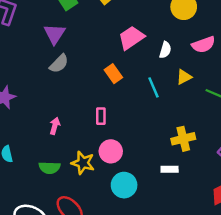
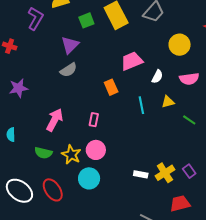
pink arrow: (55, 126) -> (55, 120), size x1.6
yellow cross: (183, 139) -> (165, 173), moved, turned -30
cyan circle: (124, 185) -> (89, 178), moved

